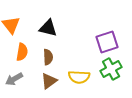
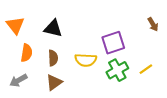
yellow semicircle: (79, 77) -> (86, 60), moved

